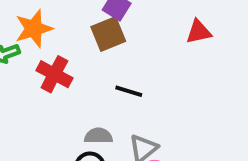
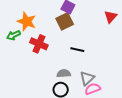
orange star: (34, 29) -> (27, 22), turned -30
red triangle: (199, 32) -> (111, 17), turned -32

